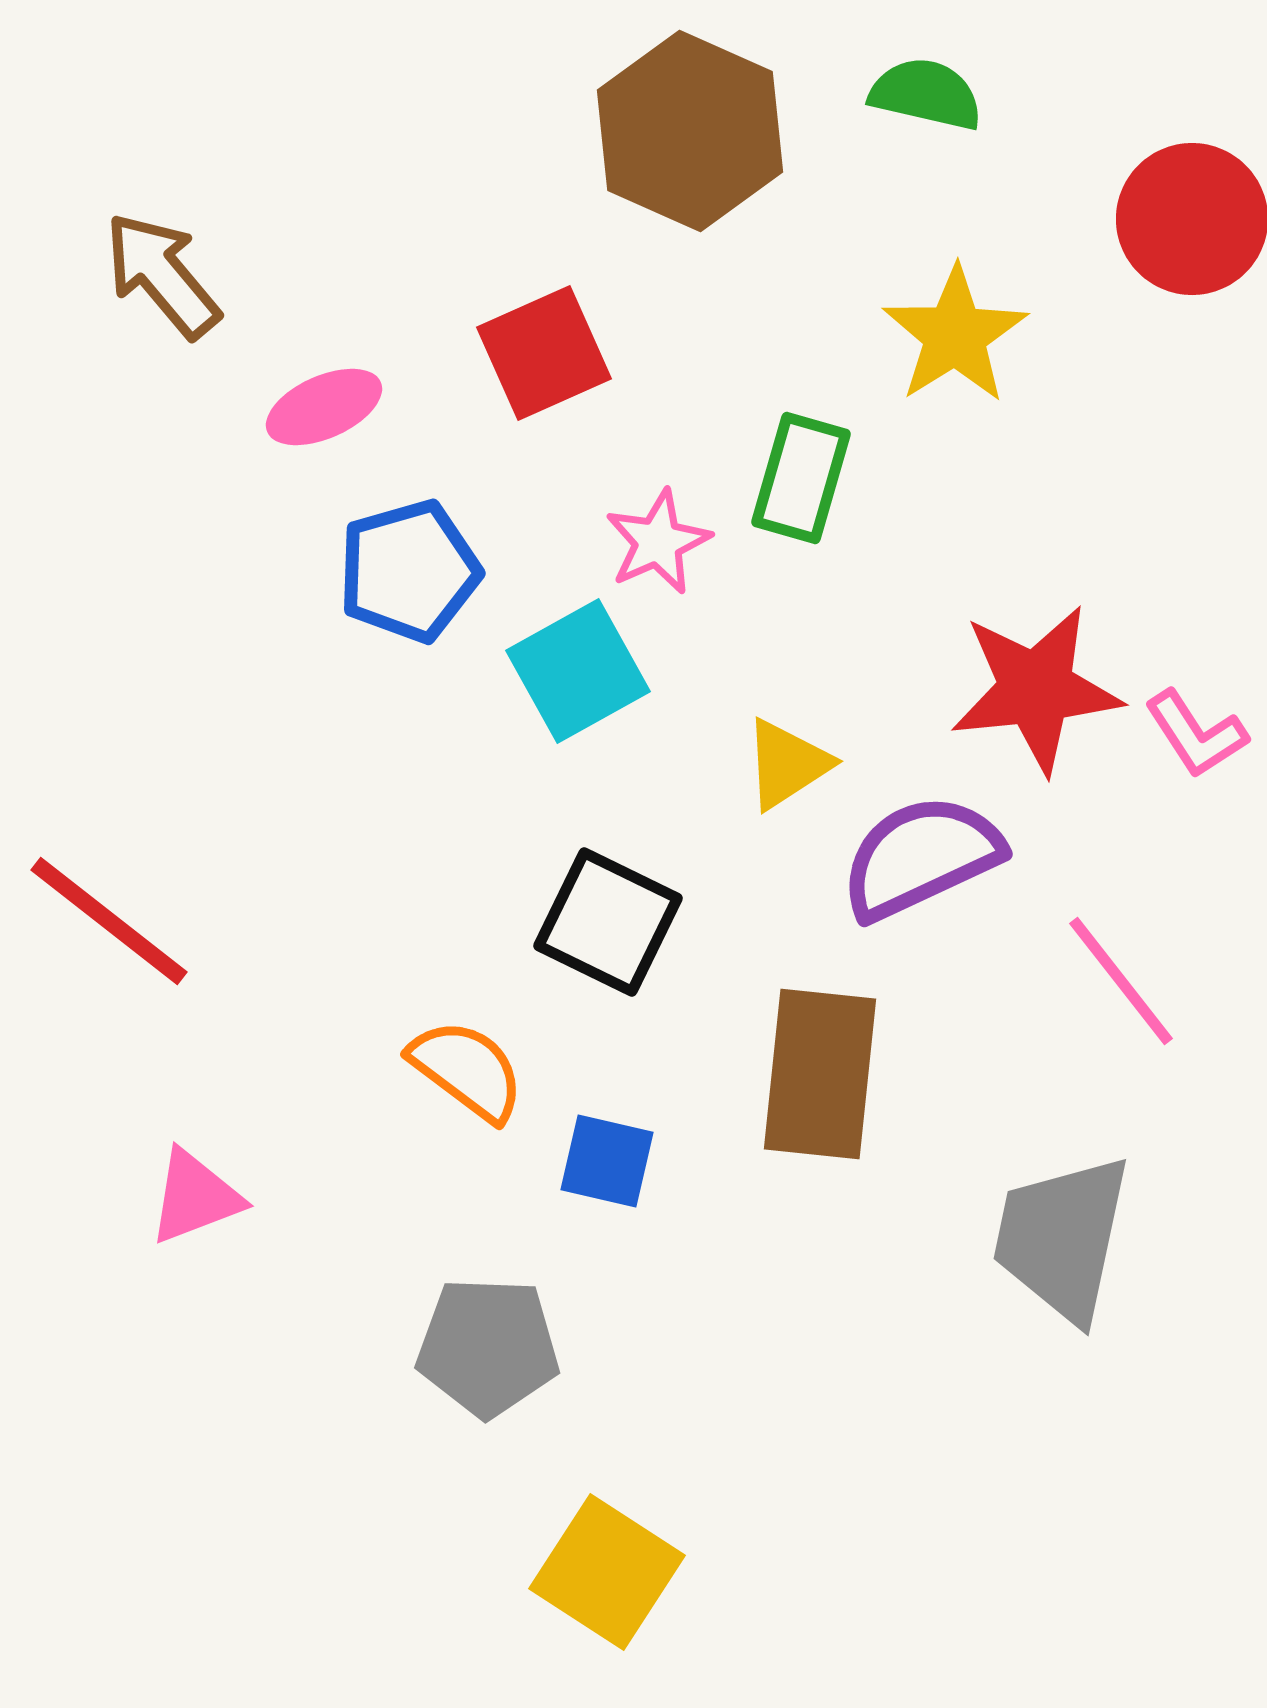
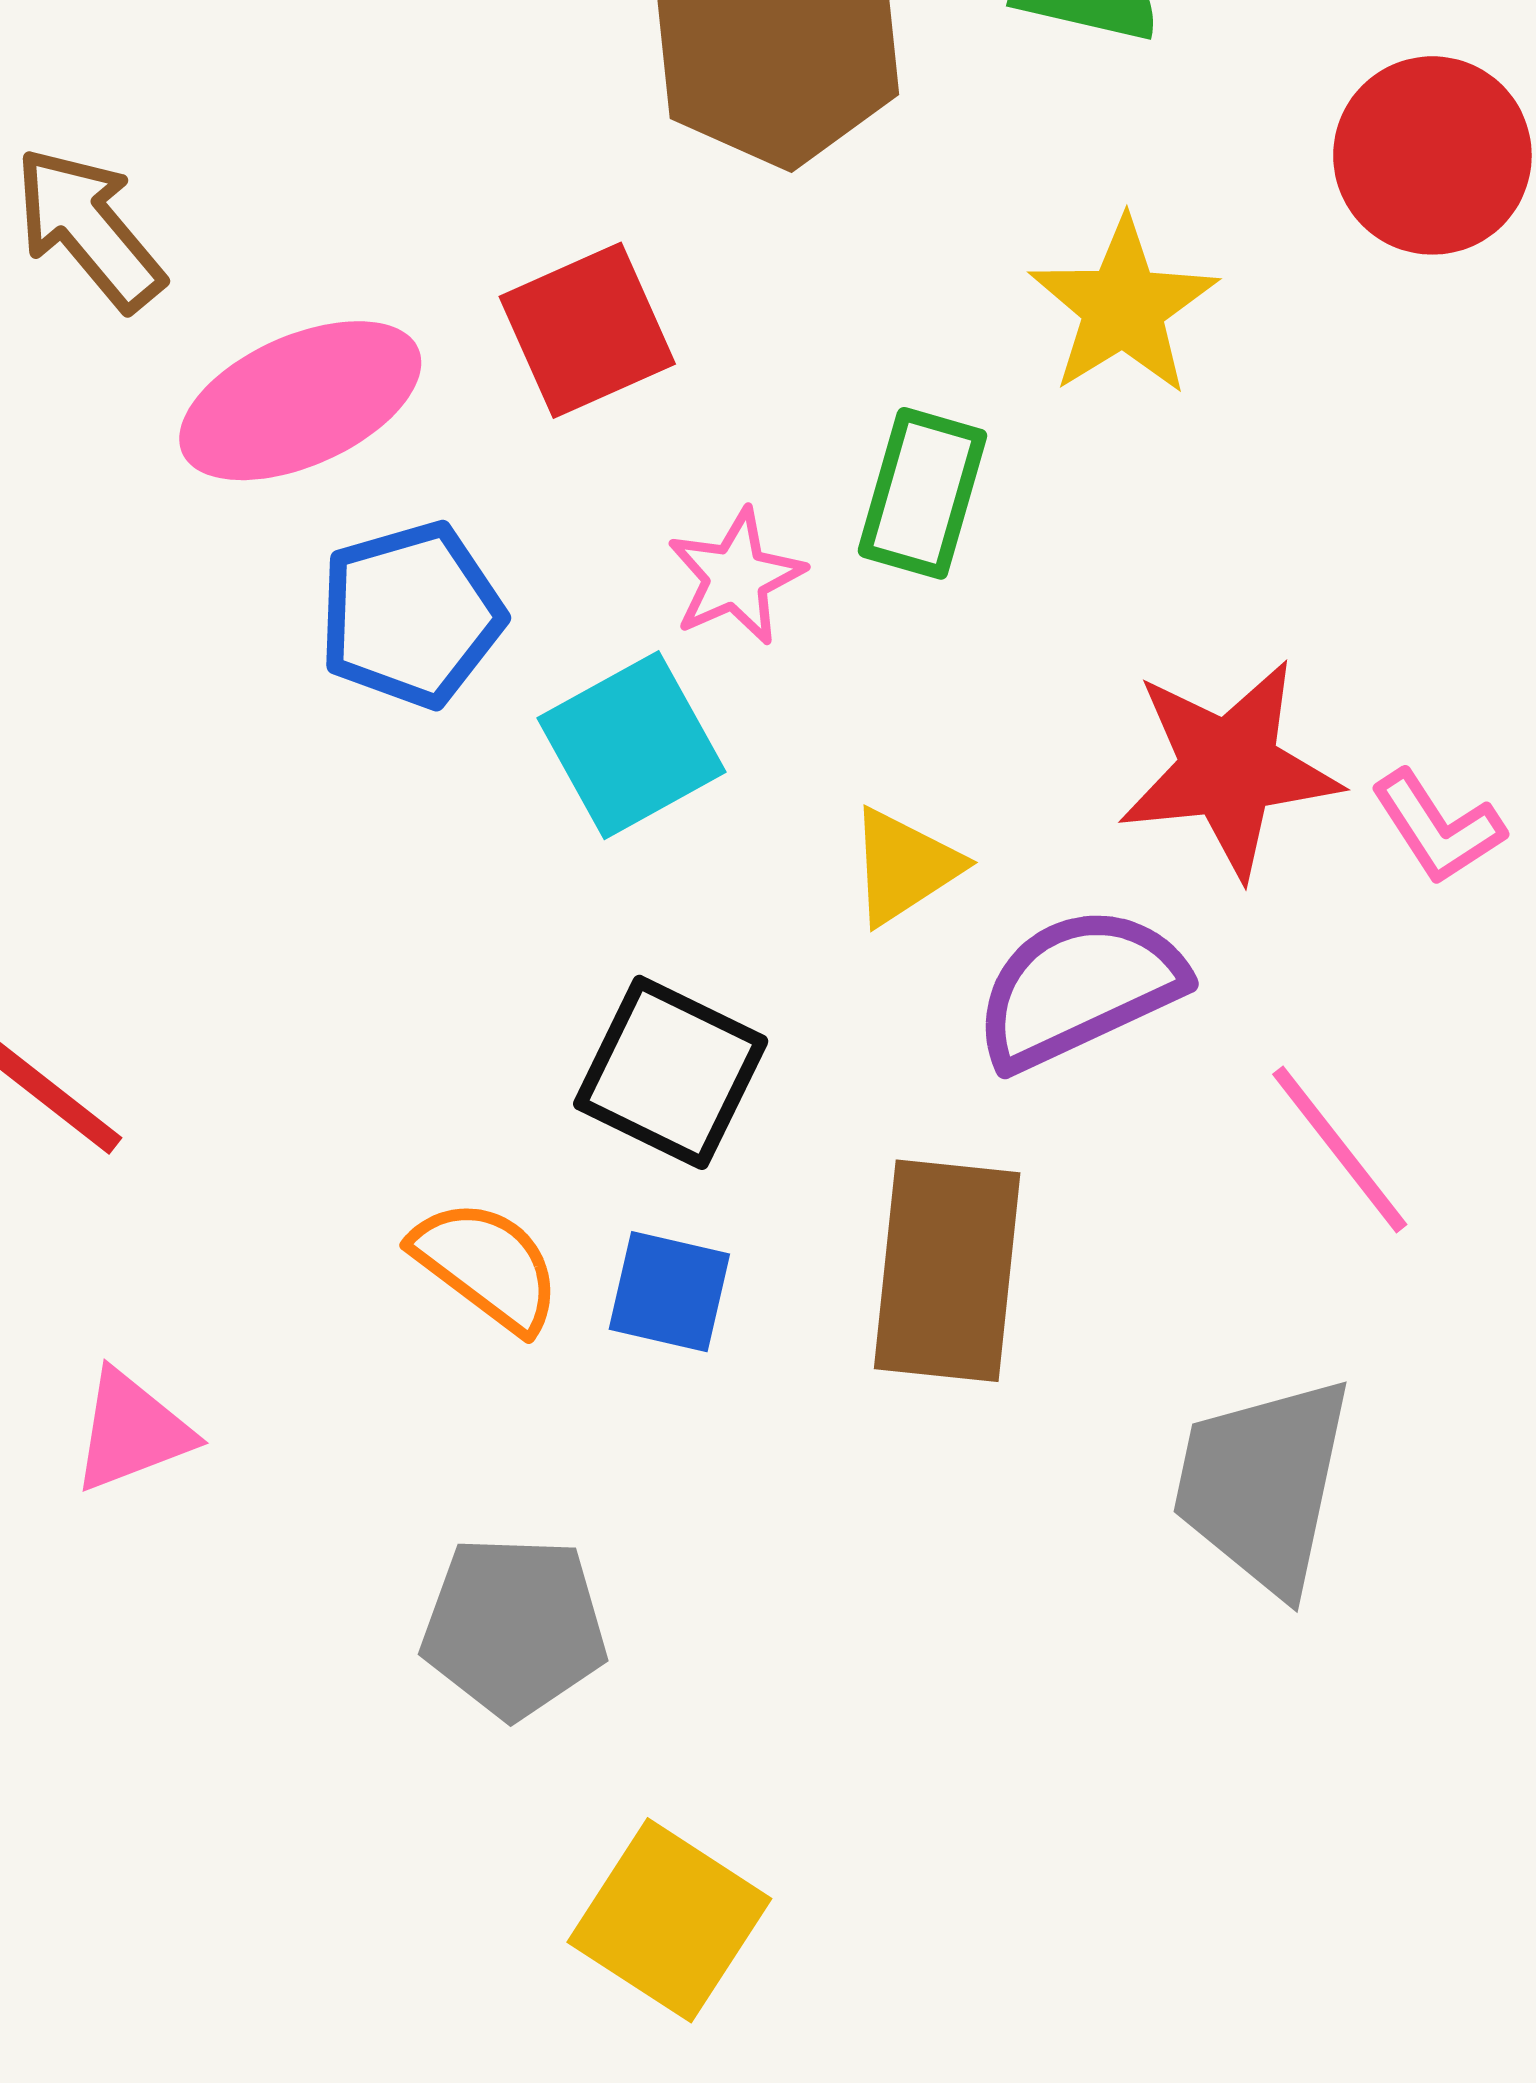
pink ellipse: (324, 407) -> (300, 401), size x1.6
blue square: (607, 1161) -> (669, 1292), moved

